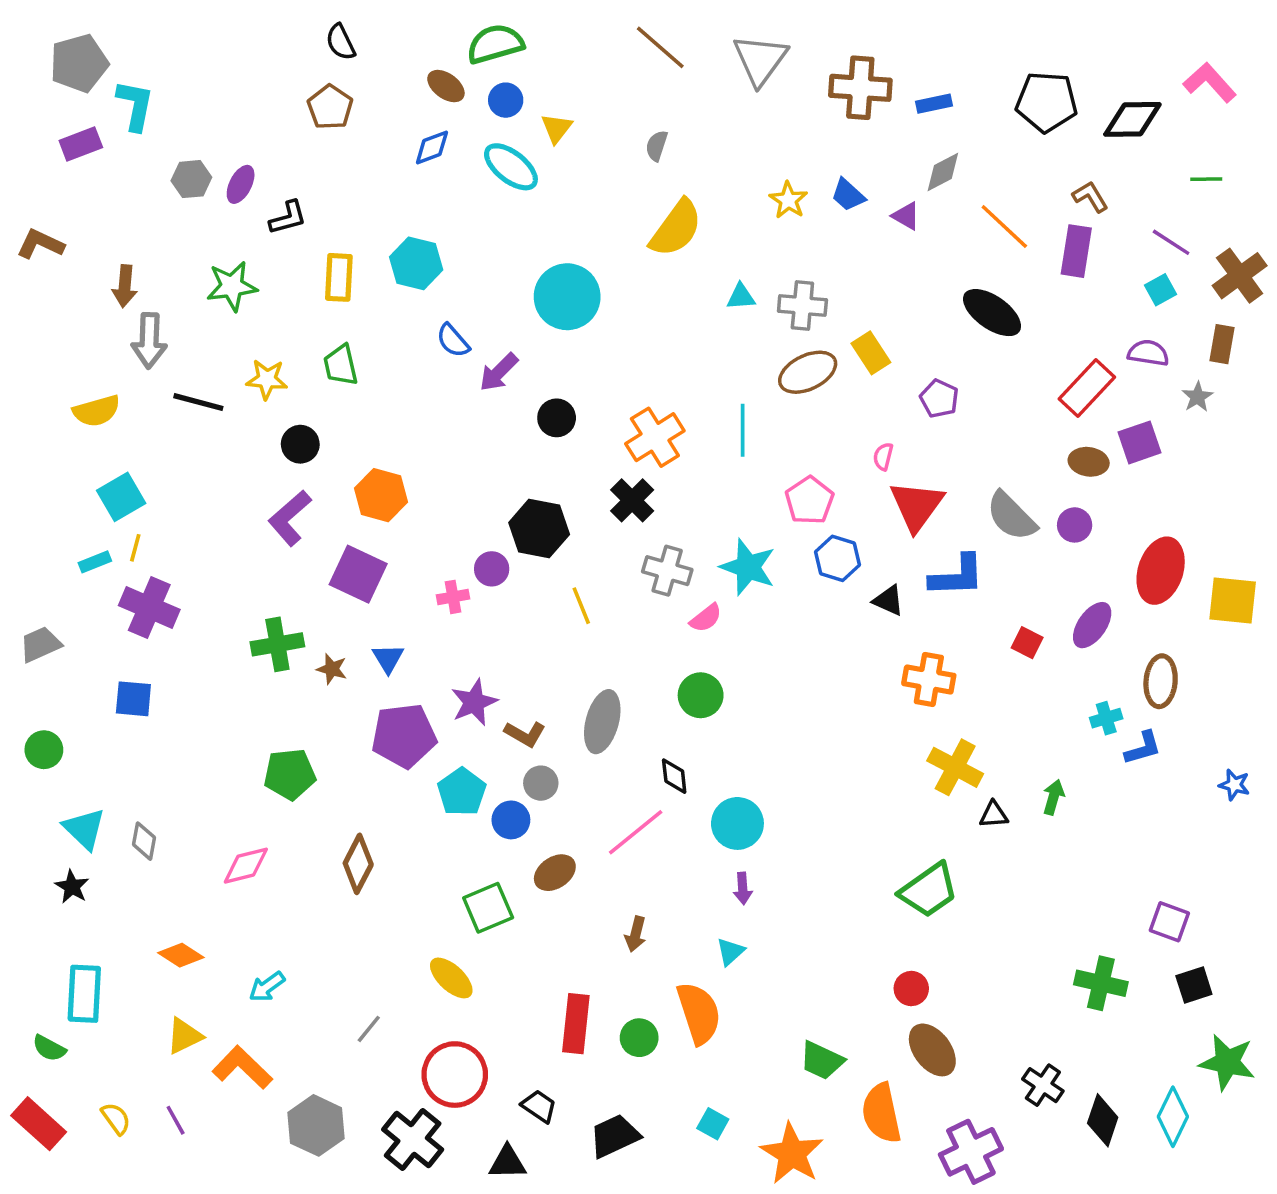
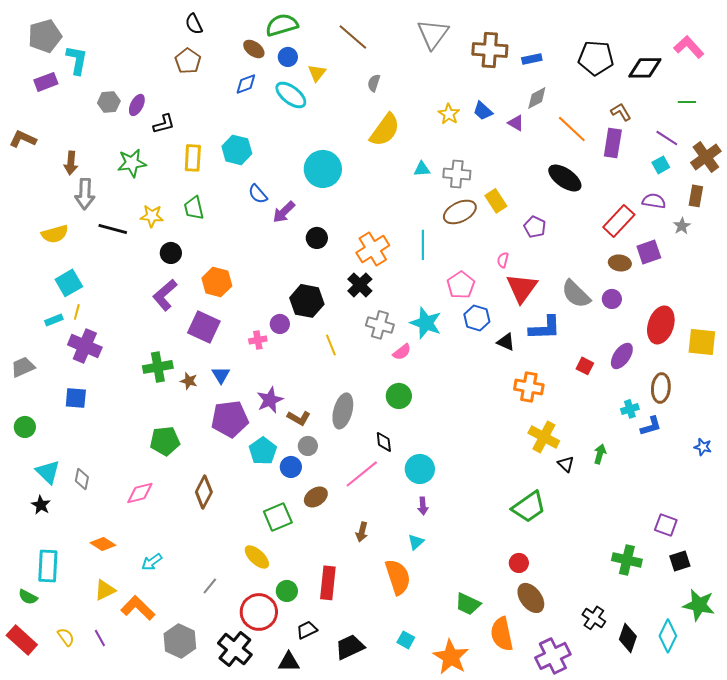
brown line: (660, 47) -> (353, 37), moved
black triangle: (994, 815) -> (566, 464), turned 48
green circle: (639, 1038) -> (287, 591), moved
black trapezoid: (539, 1106) -> (307, 630), turned -60

